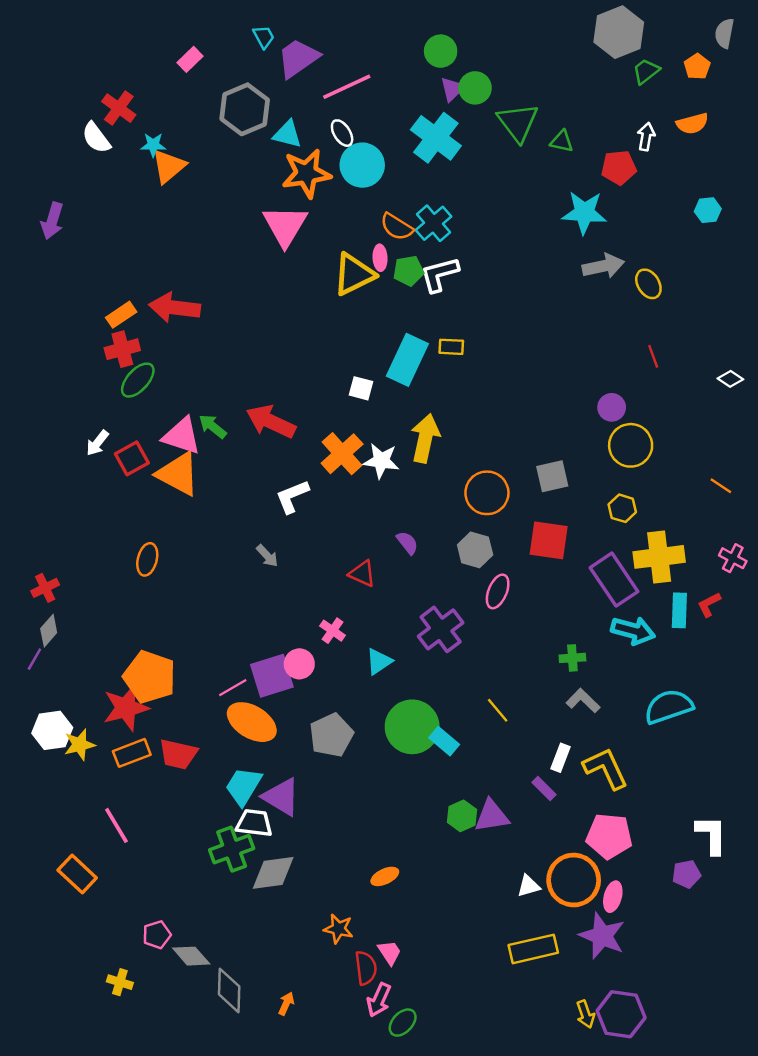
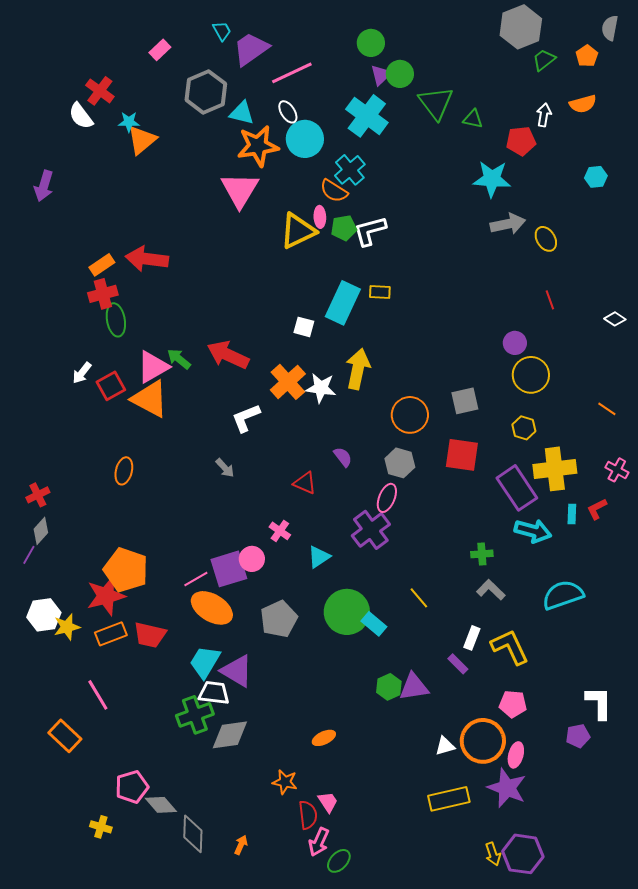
cyan cross: (433, 223) -> (350, 170), moved
green ellipse: (138, 380) -> (116, 320), turned -52
pink triangle: (182, 436) -> (153, 367), turned -48
pink ellipse: (498, 591) -> (387, 498), moved
cyan rectangle: (679, 610) -> (572, 514), size x0.7
pink pentagon: (609, 836) -> (513, 704), size x0.7
pink pentagon: (157, 935) -> (132, 787), size x1.4

